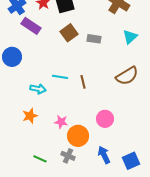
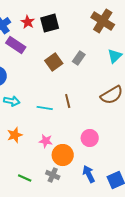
brown square: (69, 33) -> (54, 62), moved
gray rectangle: (94, 39) -> (79, 58), turned -64
cyan line: (60, 77) -> (45, 108), moved
cyan arrow: (38, 89) -> (12, 101), moved

